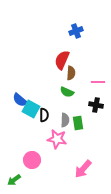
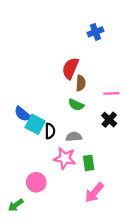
blue cross: (76, 31) -> (95, 32), moved
black cross: (96, 105) -> (109, 120), turned 32
gray semicircle: (65, 120) -> (74, 137), turned -96
green rectangle: (78, 123) -> (89, 163), moved

